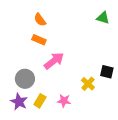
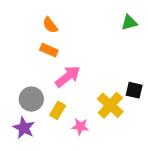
green triangle: (103, 18) -> (129, 23), turned -32
yellow cross: (88, 84) -> (110, 105), size x1.5
yellow rectangle: (40, 101) -> (58, 110), moved

